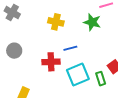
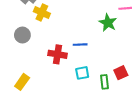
yellow cross: (56, 22) -> (42, 12), moved
cyan square: (78, 74) -> (82, 73), size x0.6

